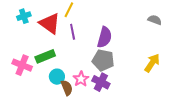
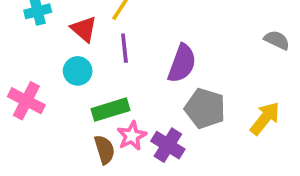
red triangle: (50, 23) -> (84, 29), size x0.7
green rectangle: (45, 56) -> (111, 110), moved
gray pentagon: (103, 60) -> (205, 108), moved
cyan circle: (57, 77) -> (78, 71), moved

